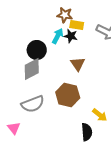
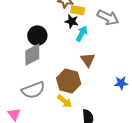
cyan arrow: (58, 36) -> (82, 34), moved
brown triangle: (78, 64) -> (88, 60), moved
yellow arrow: (100, 115) -> (65, 101), moved

